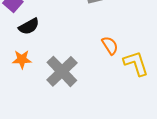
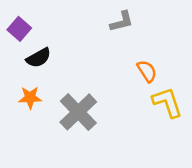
orange semicircle: (110, 45) -> (147, 71), moved

